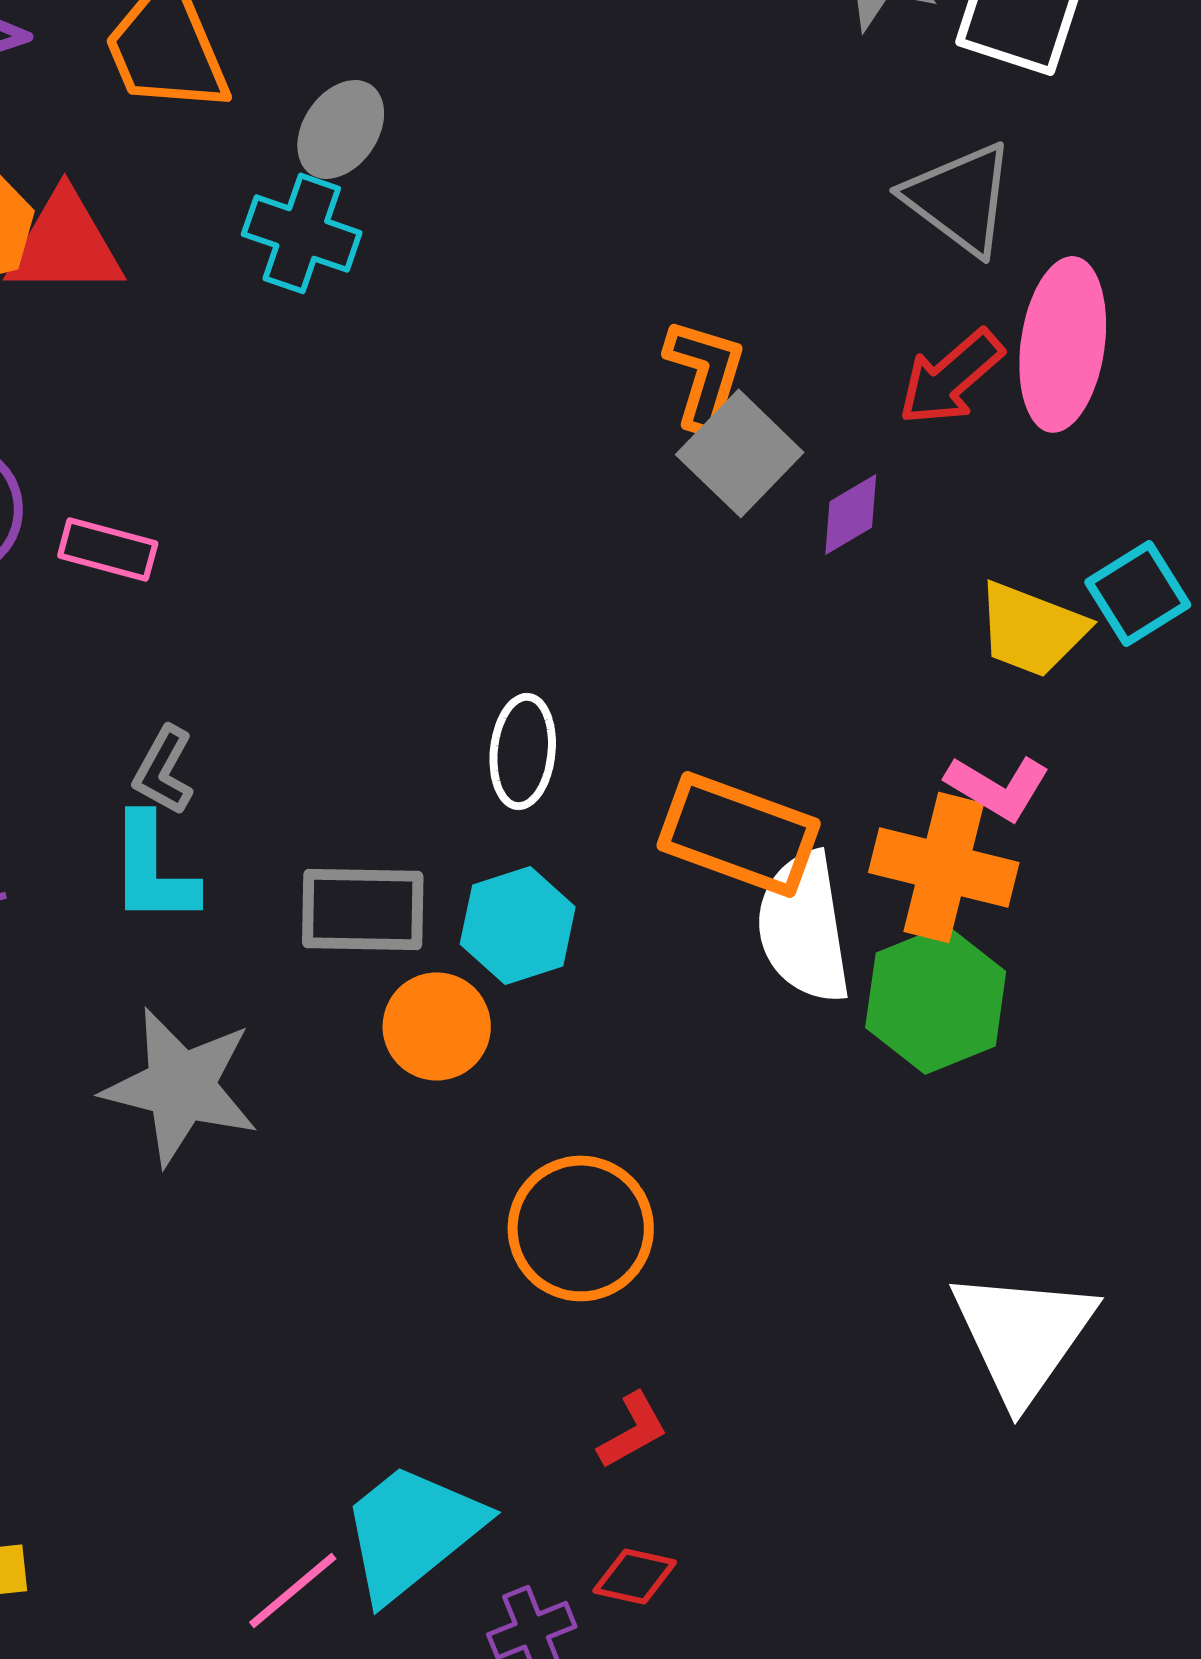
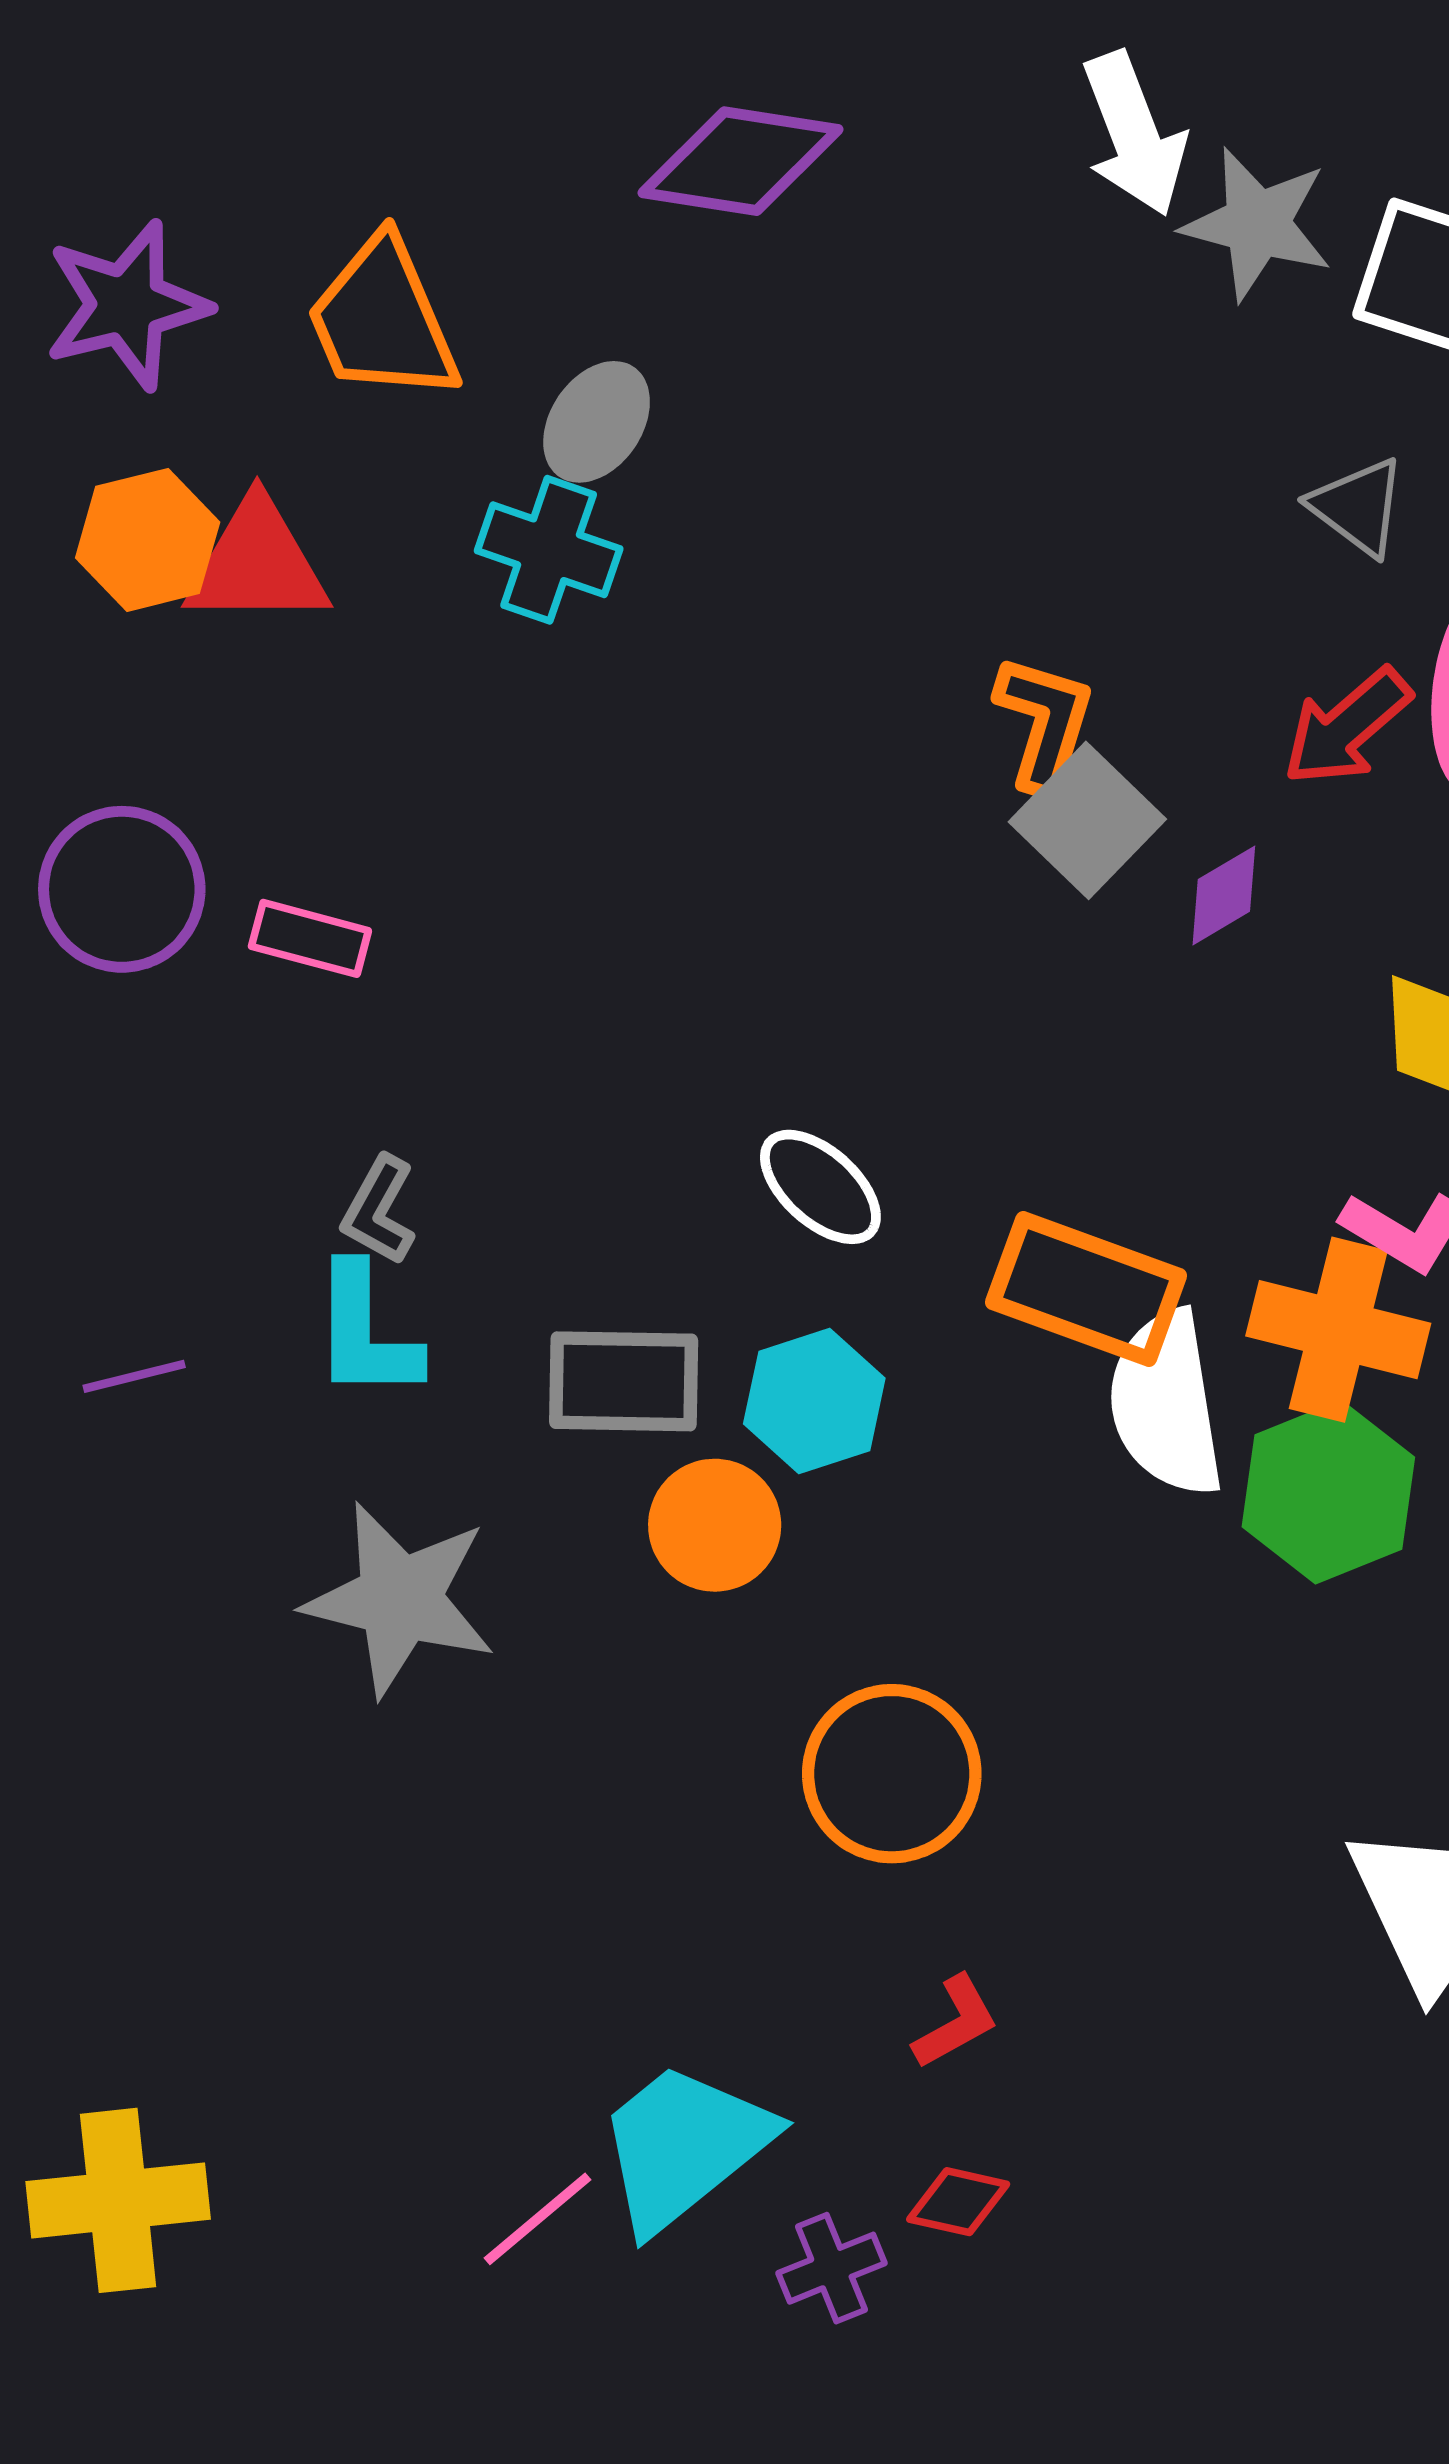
gray triangle: (960, 198) -> (1358, 507), size x0.7
white ellipse: (523, 751) -> (820, 1187), turned -54

